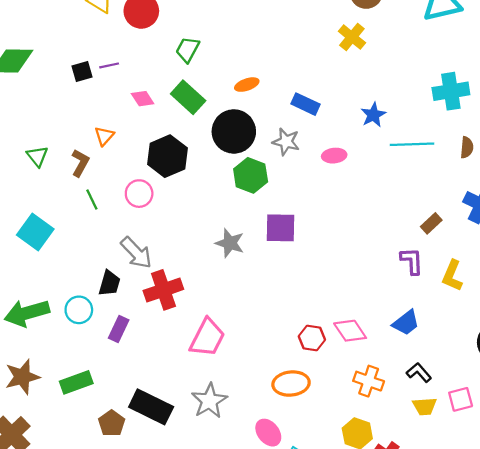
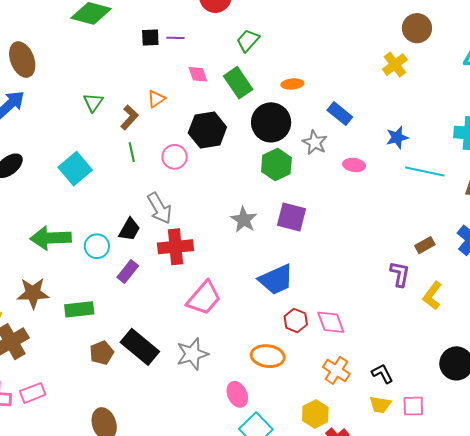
blue trapezoid: (406, 323) -> (276, 280), moved, size x1.4

